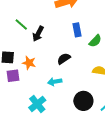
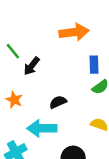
blue rectangle: (77, 30) -> (94, 65), moved
cyan arrow: (55, 82) -> (42, 128), size x1.6

